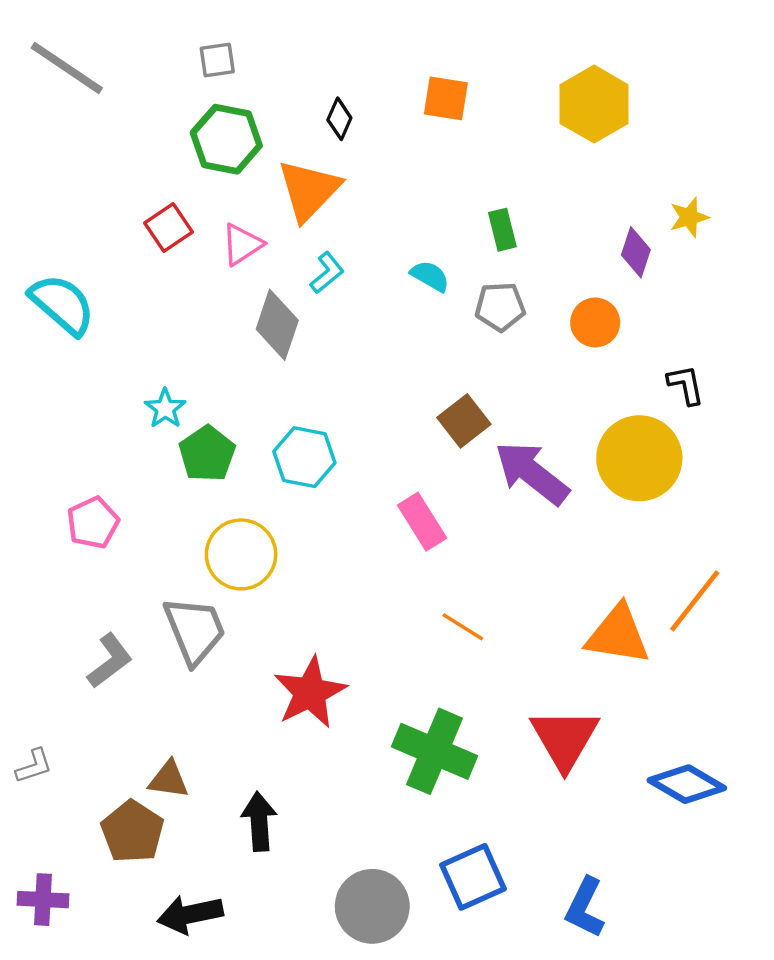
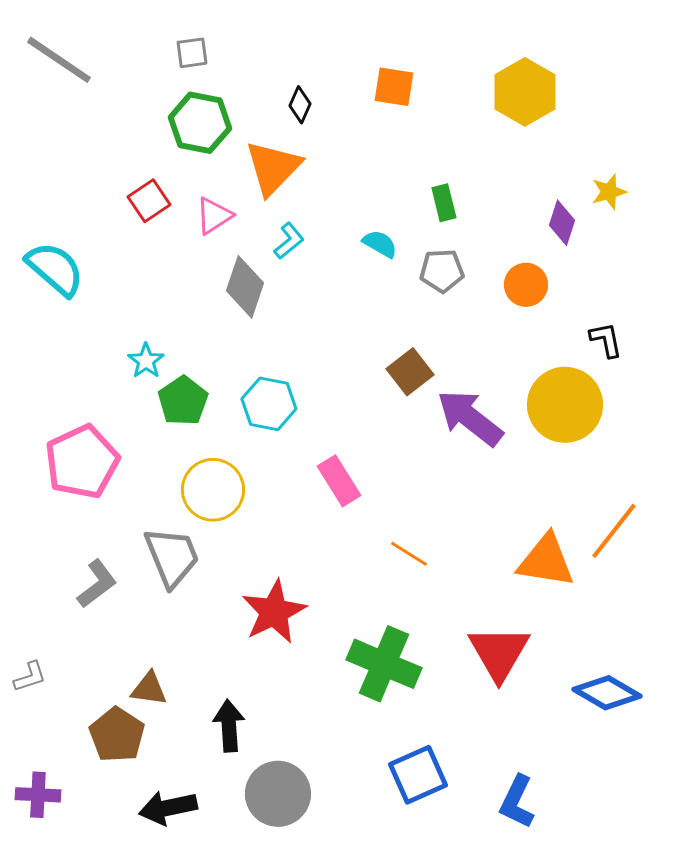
pink rectangle: (422, 522) -> (339, 481), moved
pink pentagon: (93, 523) -> (82, 462), size x1.6
gray circle: (372, 906) -> (278, 794), moved

